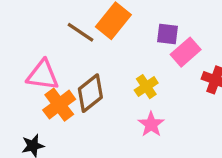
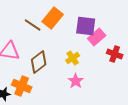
purple square: (168, 34) -> (86, 26), size x1.5
orange cross: (59, 105) -> (22, 86), moved, turned -30

